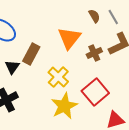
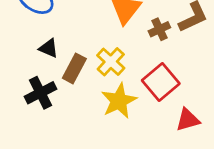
brown rectangle: (31, 54) -> (74, 68), moved
black triangle: (12, 67) -> (49, 48), turned -42

